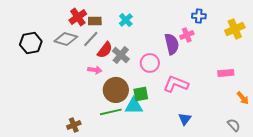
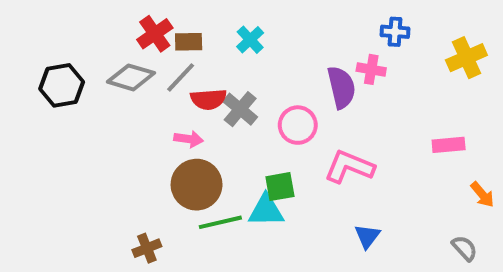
pink cross: (187, 35) -> (371, 69), turned 32
red semicircle: (105, 50) -> (208, 99), turned 48
brown circle: (116, 90) -> (197, 185), moved

